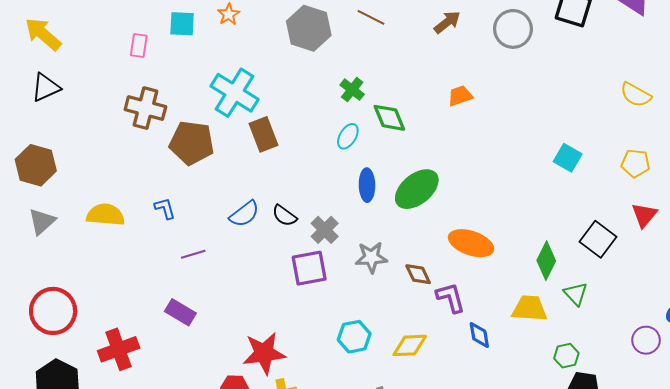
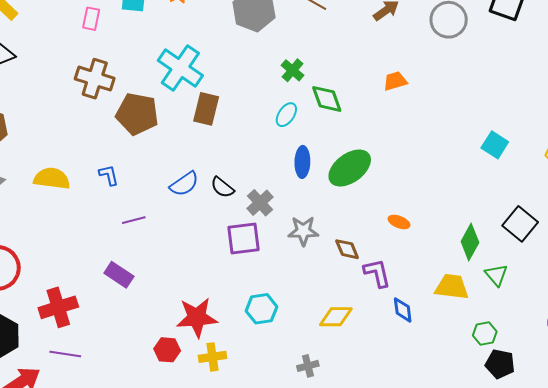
brown rectangle: (264, 134) -> (206, 109), turned 32
orange ellipse: (471, 243) -> (399, 222), size x0.5
cyan hexagon: (354, 337) -> (261, 309), moved

